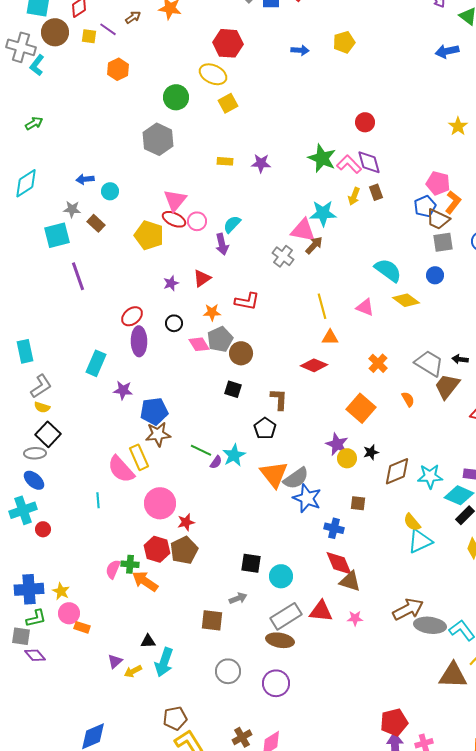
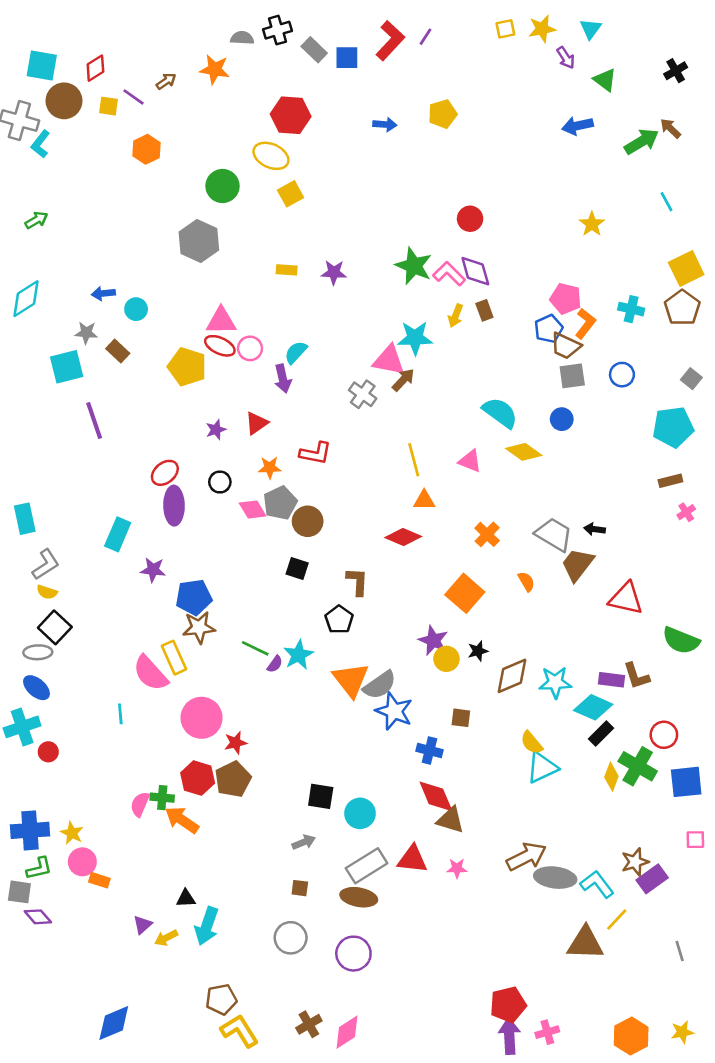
pink triangle: (175, 200) -> (221, 321), turned 50
brown square: (212, 620) -> (300, 888), moved, size x0.6

